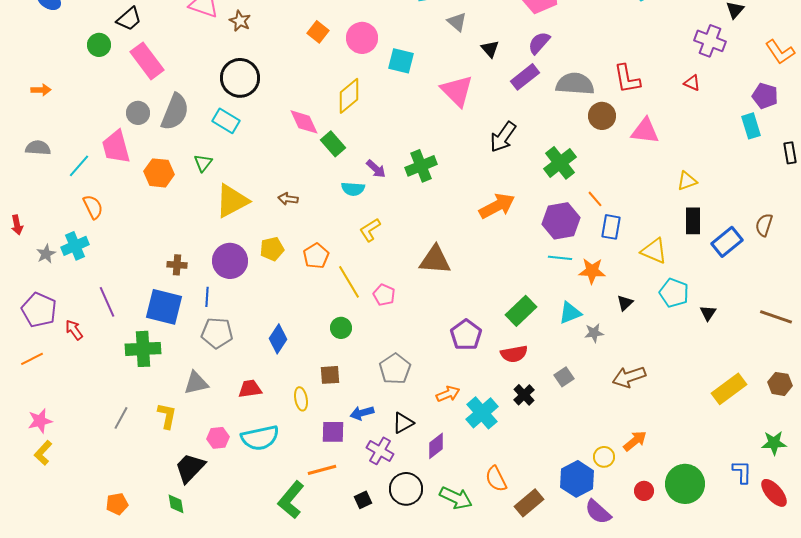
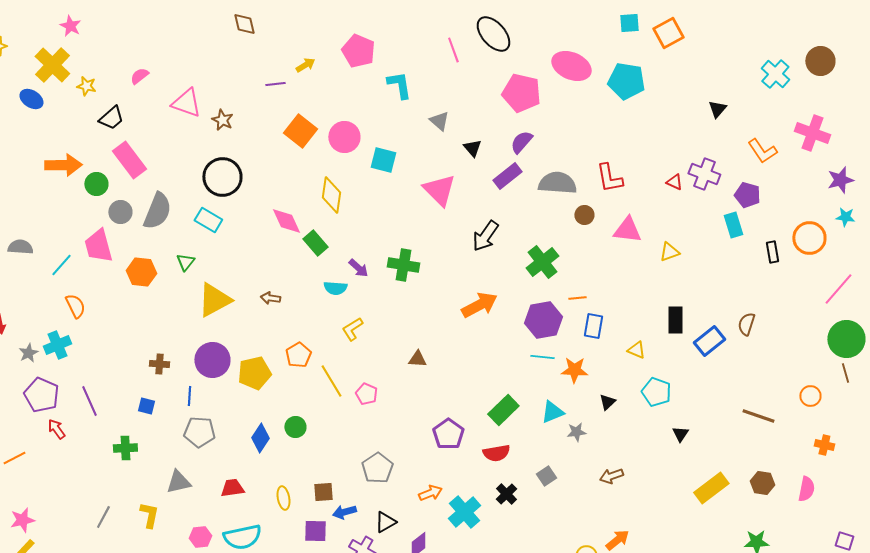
orange square: (318, 32) -> (300, 131), size x1.5
purple cross: (710, 41) -> (704, 174), moved
green circle: (99, 45) -> (96, 184), moved
orange arrow: (41, 90) -> (63, 165), moved, size x1.8
yellow diamond: (349, 96) -> (331, 195), turned -42
brown circle: (602, 116) -> (584, 215), size x0.7
green cross: (421, 166) -> (403, 265), turned 32
yellow triangle: (687, 181) -> (669, 252), moved
orange line: (595, 199) -> (577, 298), turned -54
yellow pentagon: (272, 249) -> (254, 373), moved, size x1.4
yellow triangle: (654, 251) -> (636, 350), size x0.7
brown triangle: (435, 260) -> (417, 359), size x0.6
blue square: (164, 307) -> (146, 406), size x0.5
purple pentagon: (39, 310) -> (41, 395), moved
black triangle: (708, 313) -> (680, 434), moved
green circle: (341, 328) -> (295, 427), moved
green cross: (143, 349) -> (125, 448), size x0.7
brown square: (330, 375) -> (323, 492), moved
brown arrow: (629, 377) -> (611, 476), size x0.7

